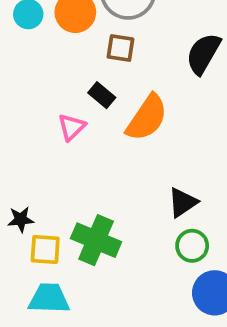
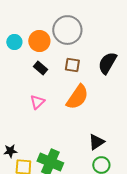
brown square: (121, 48) -> (72, 65), moved
black rectangle: (102, 95) -> (40, 68), moved

